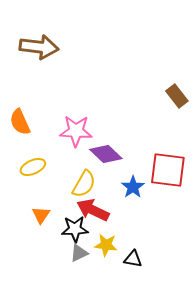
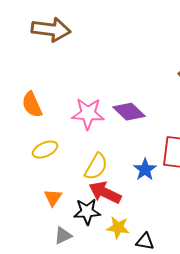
purple diamond: (106, 154) -> (129, 112), moved
gray triangle: (79, 253) -> (63, 236), moved

